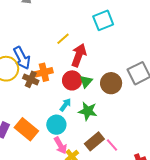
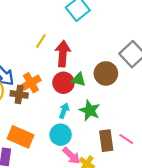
green triangle: (86, 82) -> (79, 79), turned -40
green star: (88, 111) -> (90, 110), turned 30
orange rectangle: (26, 129) -> (21, 137), moved
brown rectangle: (94, 141) -> (106, 141), turned -42

